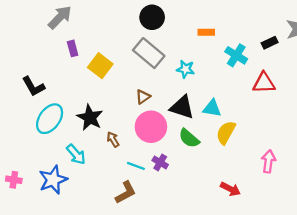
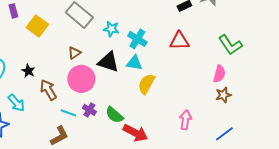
cyan cross: (236, 55) -> (137, 39), moved
black star: (90, 118) -> (28, 71), size x0.6
green semicircle: (189, 138) -> (114, 115), moved
brown arrow: (113, 139) -> (48, 90), size x1.5
pink arrow: (268, 161) -> (185, 120), moved
red arrow: (230, 189) -> (135, 133), moved, size x1.4

